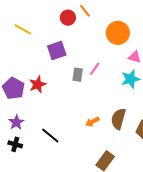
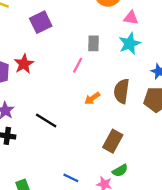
pink line: (95, 69) -> (78, 65), moved
gray rectangle: (78, 75) -> (93, 43), moved

